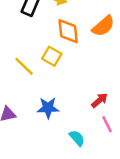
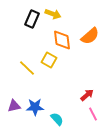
blue star: (48, 108) -> (35, 107), moved
cyan semicircle: (77, 138) -> (57, 119), moved

